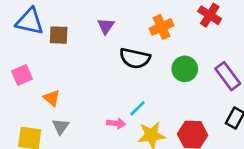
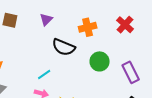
cyan line: (137, 108) -> (44, 75), moved

